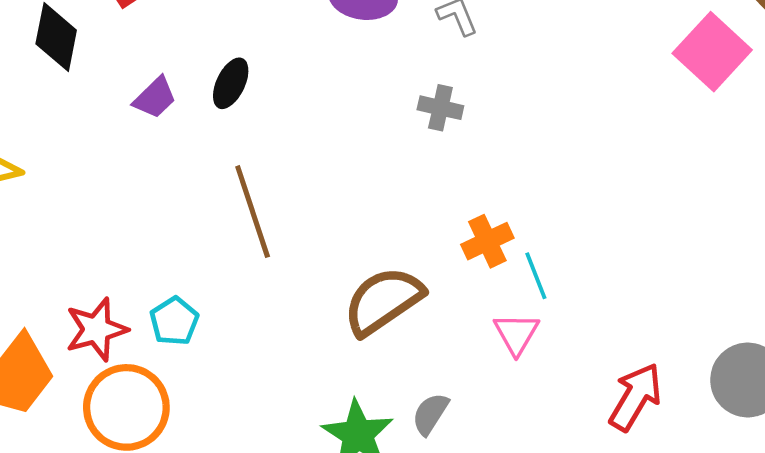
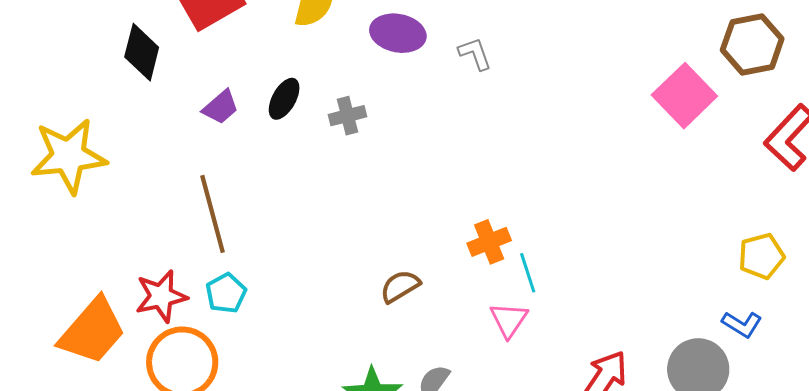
gray cross: (440, 108) -> (348, 116), moved, turned -30
brown line: (253, 212) -> (213, 214), moved
brown semicircle: (383, 301) -> (400, 286), size x0.6

